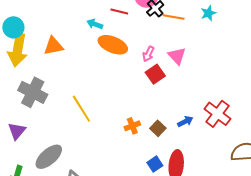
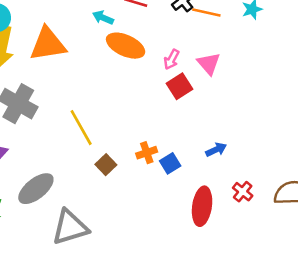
orange triangle: (53, 46) -> (48, 44), size x1.4
red cross: (217, 114) -> (243, 192), moved, size x0.6
brown square: (158, 128) -> (106, 165), moved
blue square: (155, 164) -> (170, 163), moved

